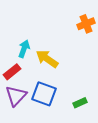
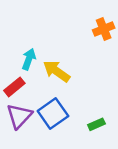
blue square: (44, 94) -> (53, 113), turned 35

